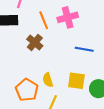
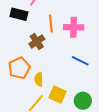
yellow square: (76, 81) -> (57, 95), moved
orange pentagon: (27, 90) -> (19, 68), moved

